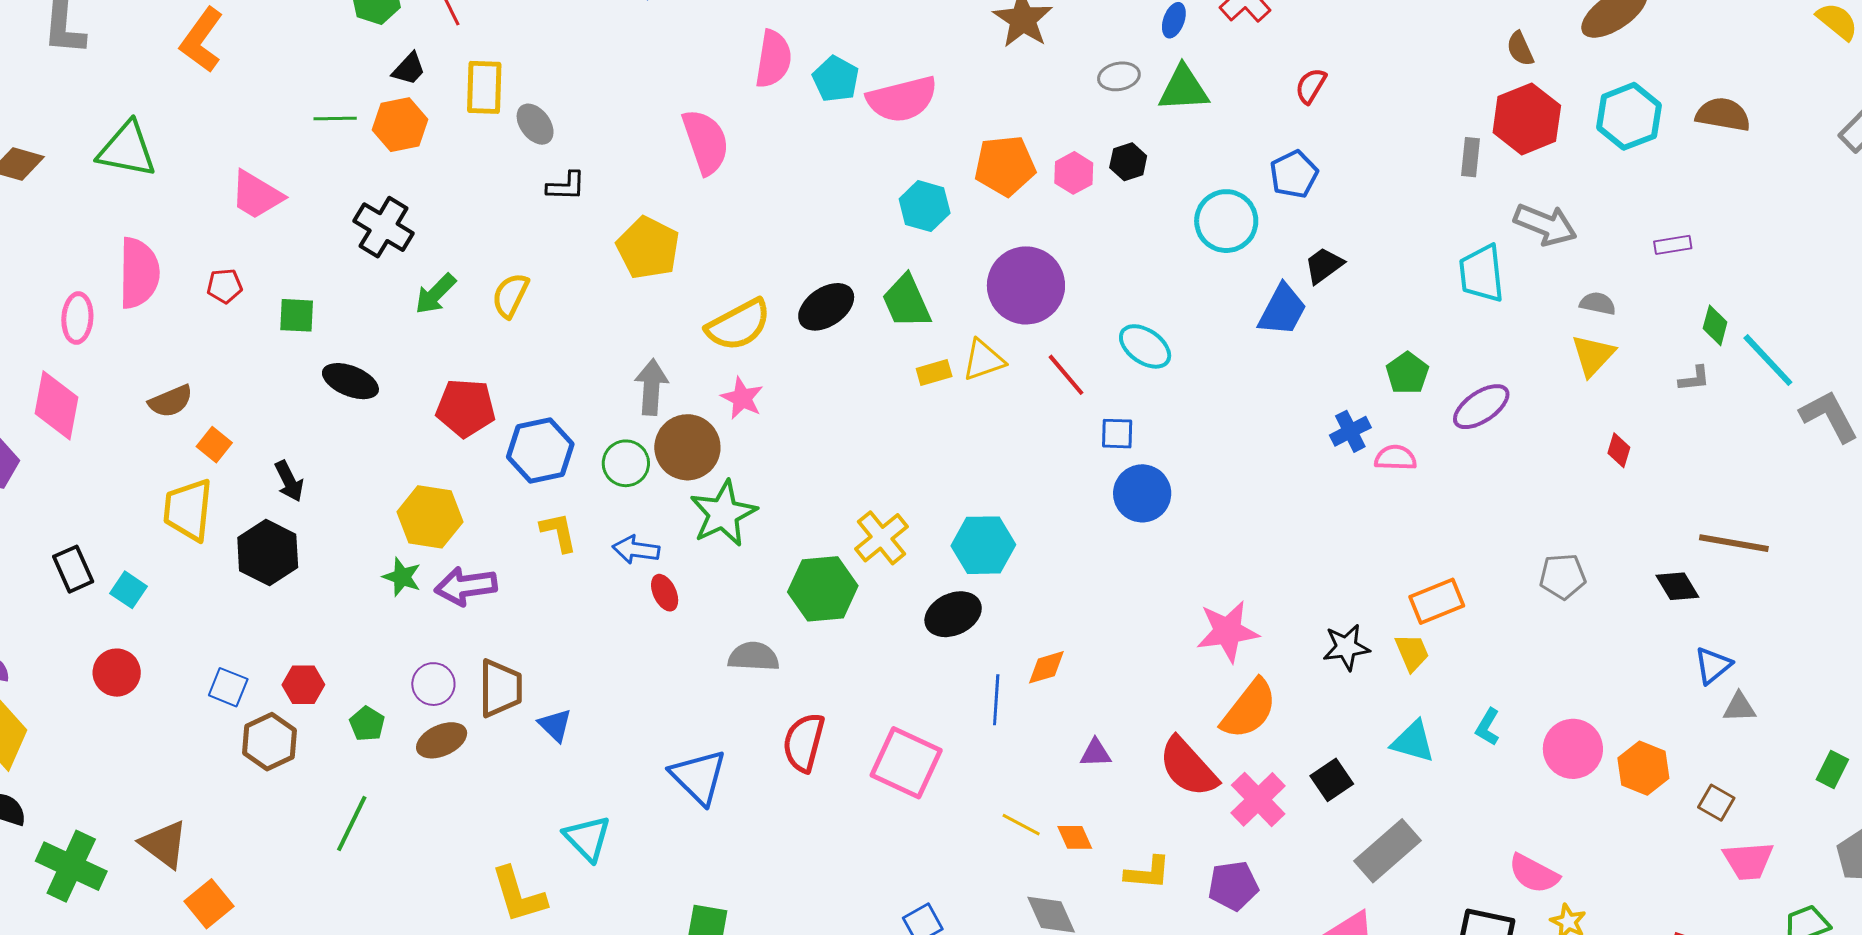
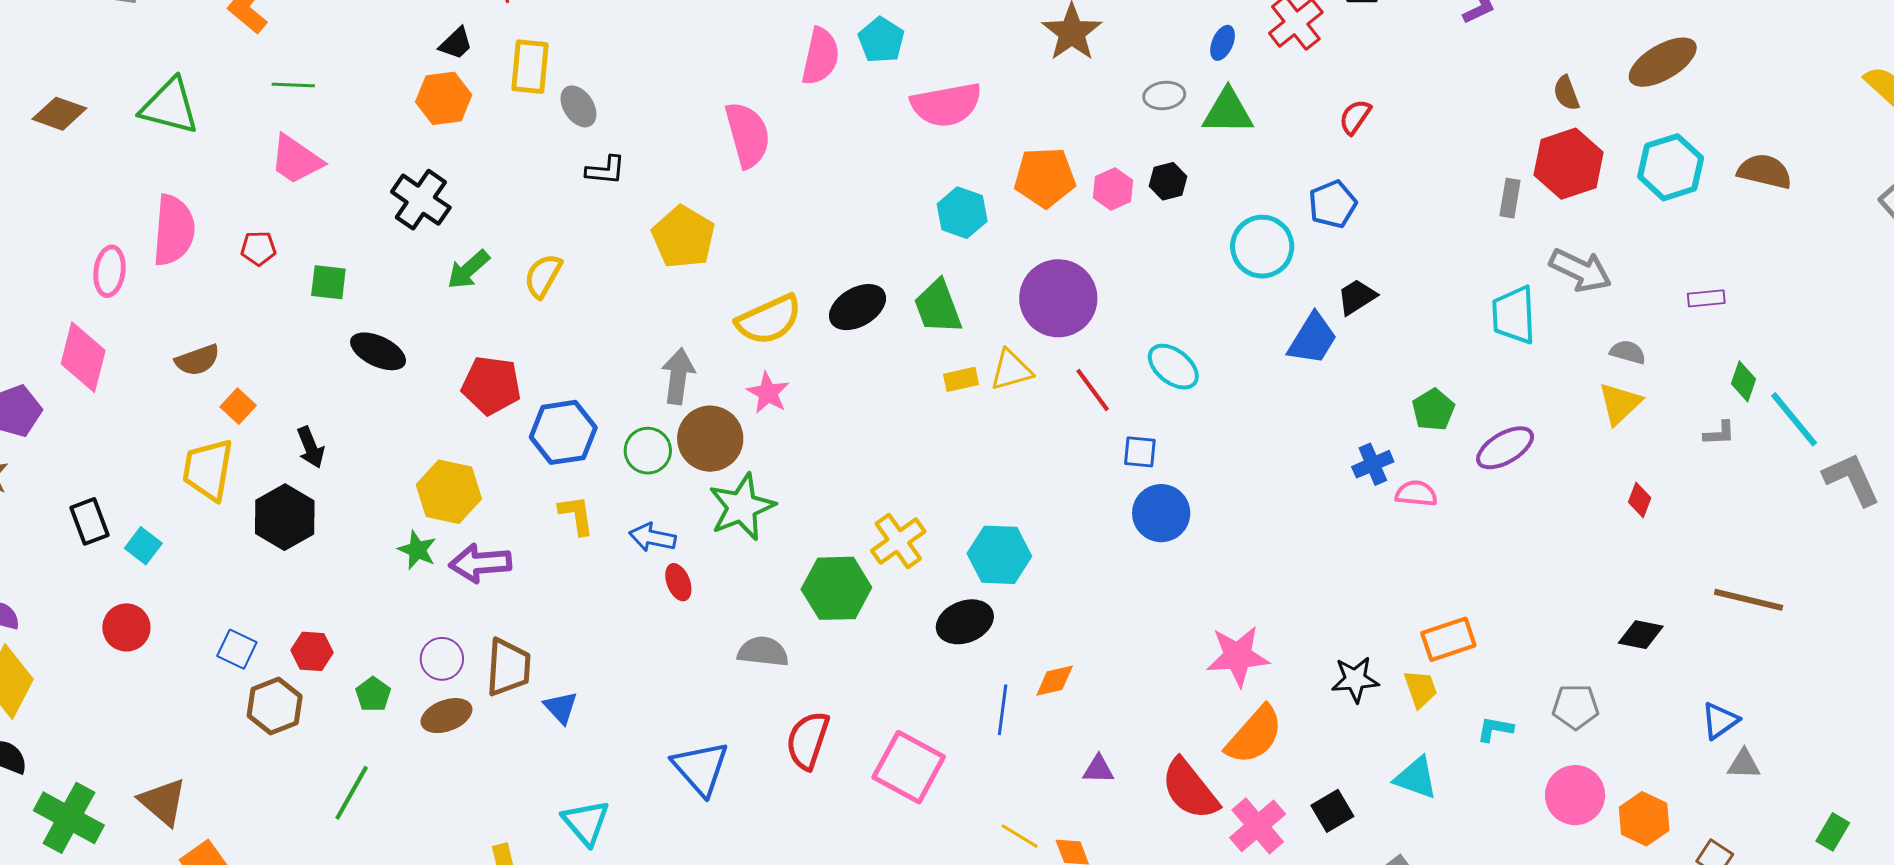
cyan pentagon: (836, 79) -> (881, 40), moved
green line: (335, 118) -> (293, 85), moved
gray pentagon: (1563, 576) -> (1576, 707), moved
black diamond: (1677, 586) -> (1641, 635), moved, turned -51
cyan L-shape: (1488, 727) -> (1495, 729), moved, turned 66

